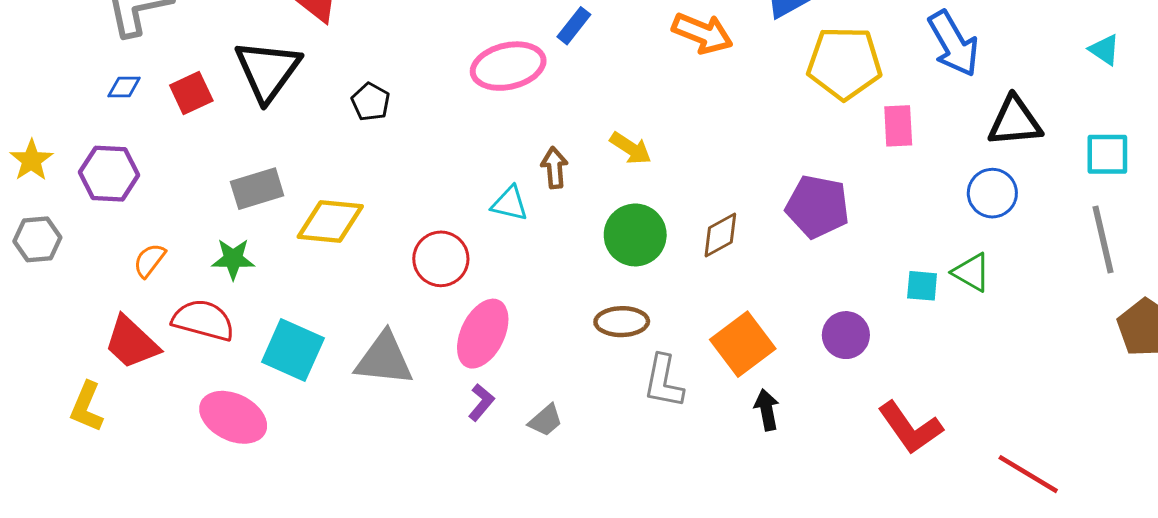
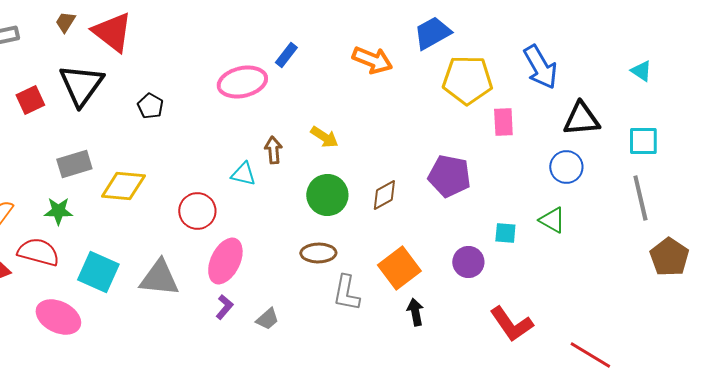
cyan square: (922, 286) -> (505, 233), moved

